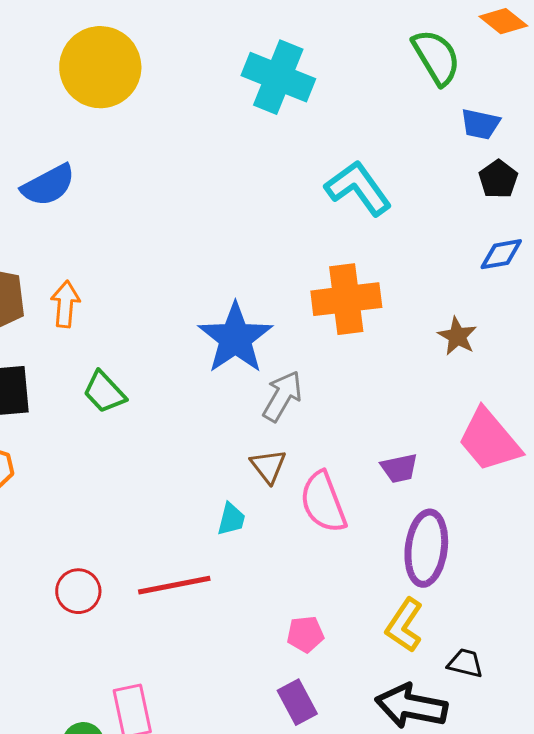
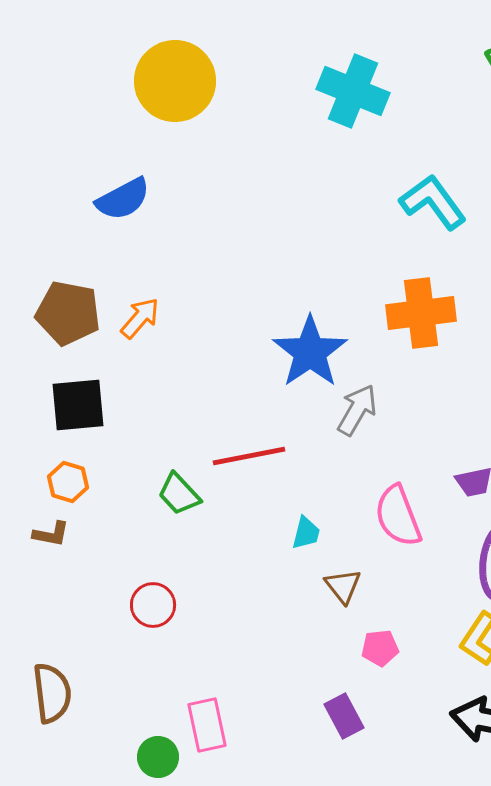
orange arrow: (65, 304) -> (140, 318), turned 36
green trapezoid: (104, 392) -> (179, 494), moved
brown triangle: (268, 466) -> (343, 586), moved
red line: (174, 585) -> (249, 456), moved
purple rectangle: (297, 702) -> (344, 716), moved

